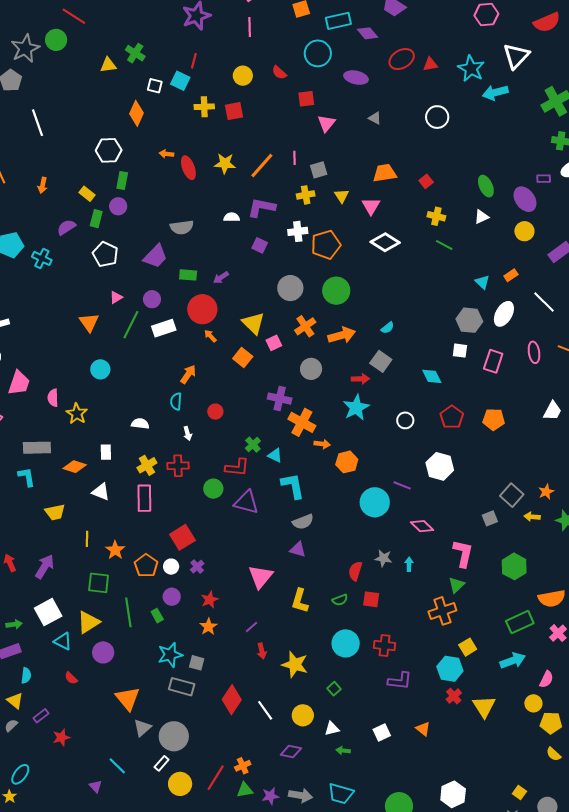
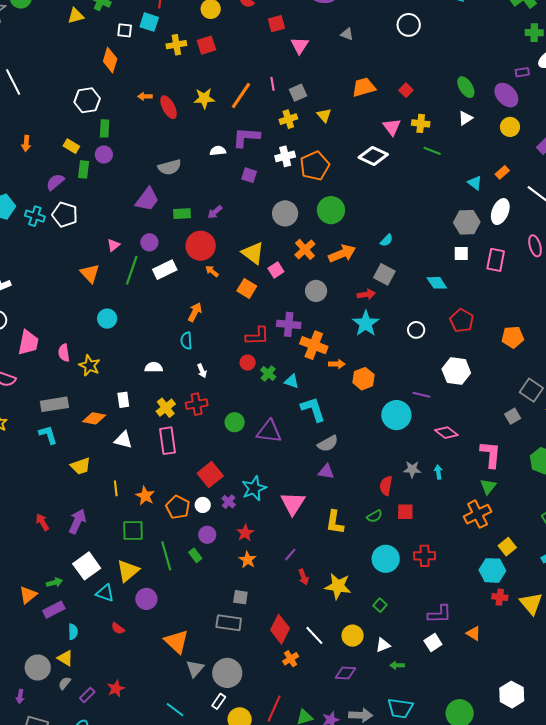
pink triangle: (371, 206) -> (392, 127), moved
white pentagon: (105, 254) -> (65, 215), moved
red circle: (215, 412) -> (248, 363), moved
orange pentagon: (494, 419) -> (513, 337), moved
red L-shape: (237, 467) -> (257, 336), moved
cyan star: (170, 655) -> (254, 488), moved
purple L-shape: (400, 681) -> (440, 614), moved
red cross: (454, 696) -> (500, 597), turned -35
purple rectangle: (41, 716) -> (87, 695), moved
orange cross: (243, 766) -> (291, 659), moved

